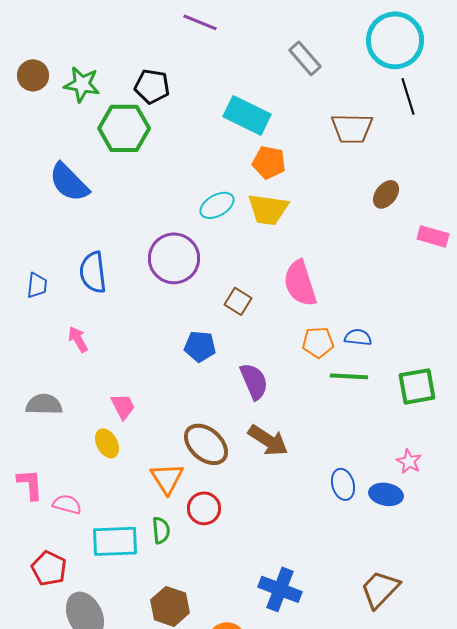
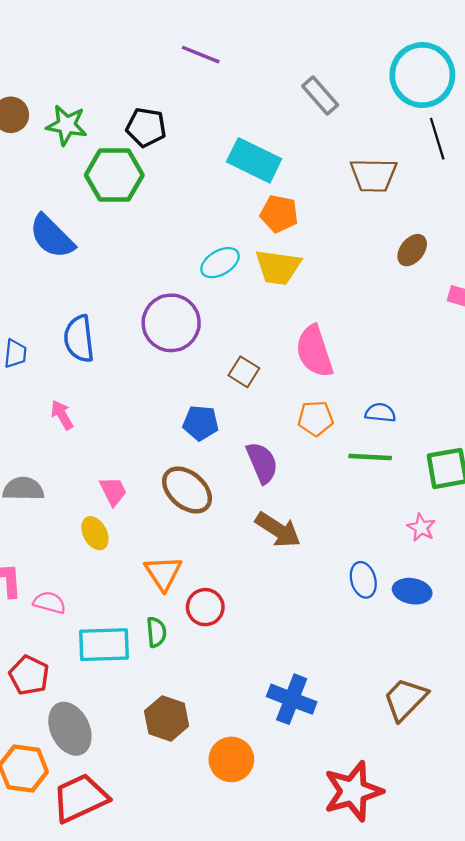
orange pentagon: (318, 342) -> (316, 418), moved
brown ellipse: (206, 444) -> (187, 490), moved
pink star: (409, 461) -> (421, 528), moved

